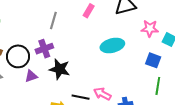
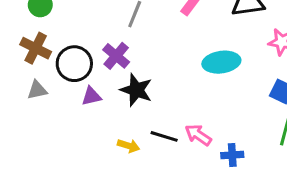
purple cross: (44, 49) -> (116, 56), turned -36

